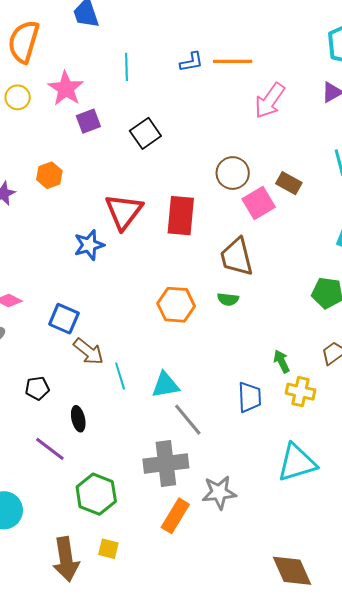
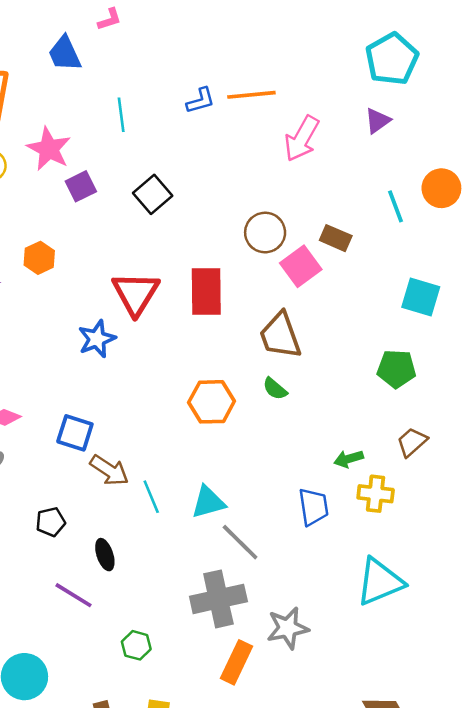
green semicircle: (228, 299) -> (275, 389), turned 40
green arrow: (282, 361) -> (349, 459), turned -75
green hexagon: (96, 494) -> (136, 645), size x0.6

